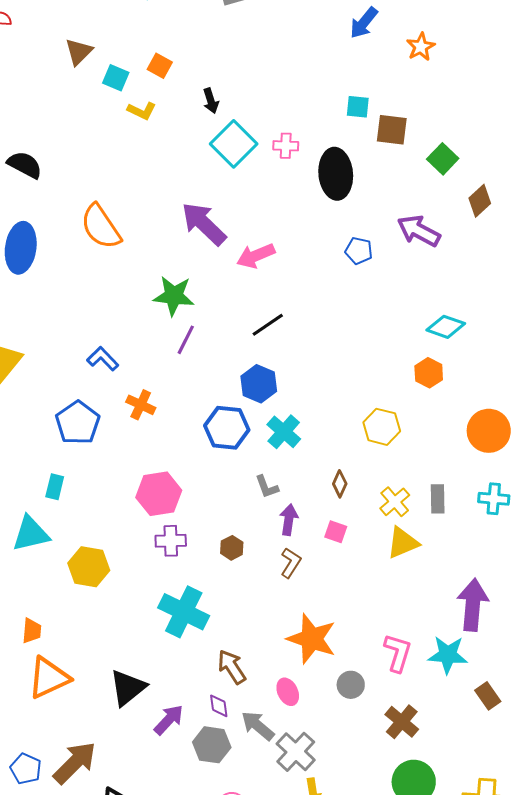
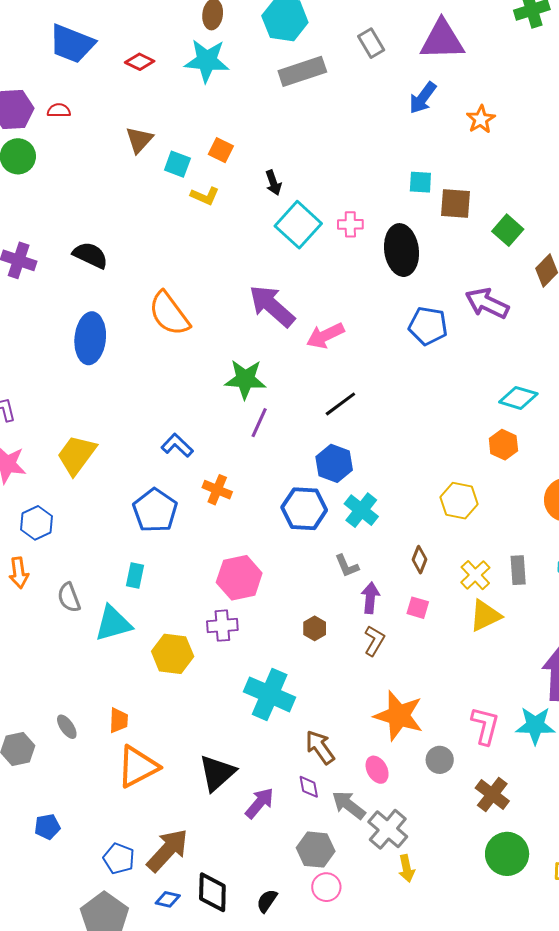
blue pentagon: (359, 251) -> (428, 326), size x1.4
purple cross: (171, 541) -> (222, 626), moved
gray hexagon: (212, 745) -> (316, 850), moved

